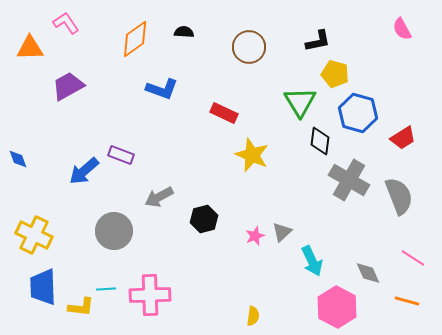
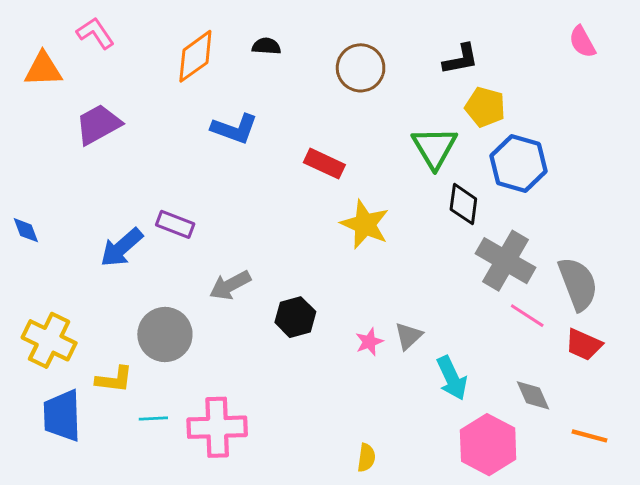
red trapezoid: (403, 138) -> (584, 345), moved, turned 56
pink line: (413, 258) -> (527, 316), moved
yellow L-shape: (81, 307) -> (114, 379), moved

